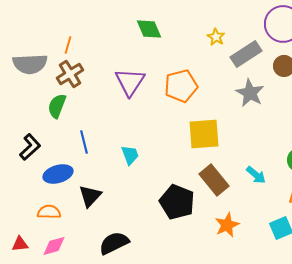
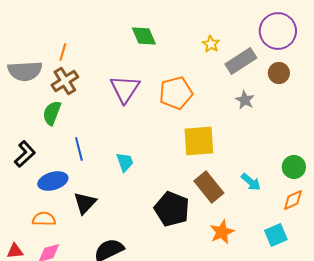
gray star: (250, 93) -> (245, 100), size x0.7

